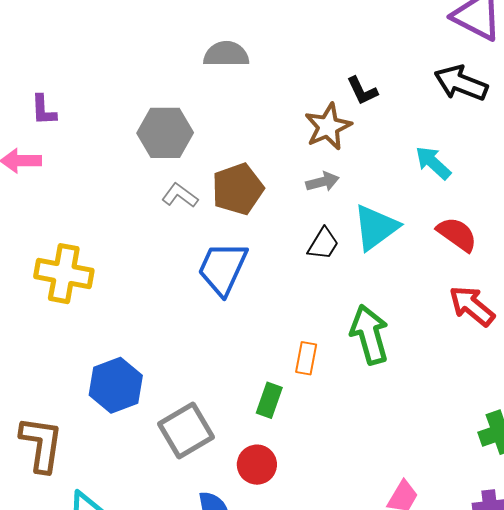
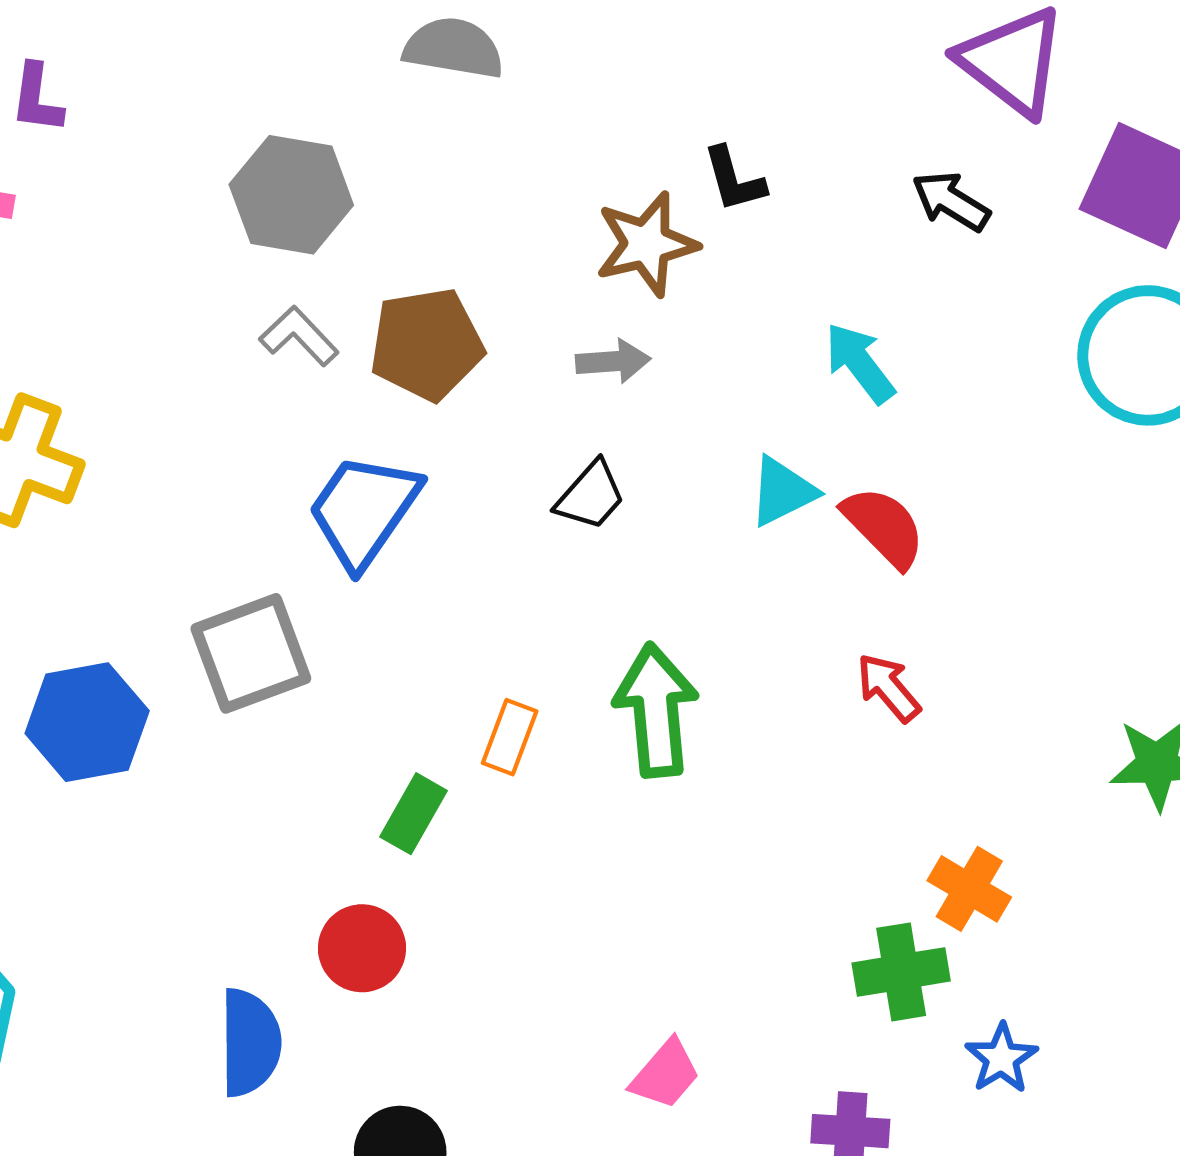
black arrow: (461, 83) -> (951, 201), size x0.7
cyan triangle: (376, 227) -> (782, 491), moved, size x0.7
red arrow: (472, 306) -> (888, 688), size x0.7
gray square: (186, 430) -> (251, 653), moved

